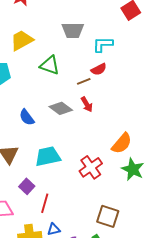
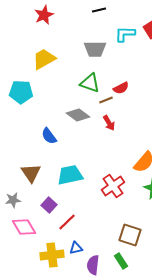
cyan L-shape: (103, 44) -> (125, 34), moved
green triangle: (50, 65) -> (90, 83), moved
gray diamond: (61, 108) -> (78, 115), moved
red line: (45, 203) -> (67, 222), turned 30

